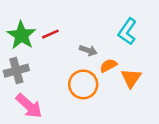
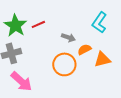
orange triangle: (131, 78) -> (102, 59), turned 42

